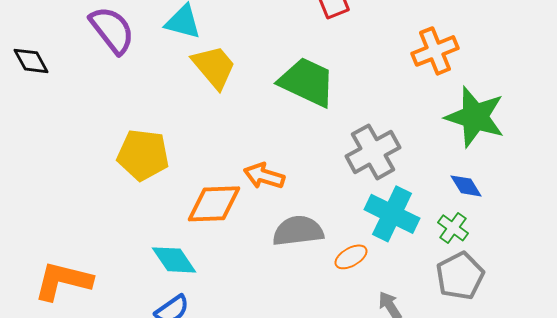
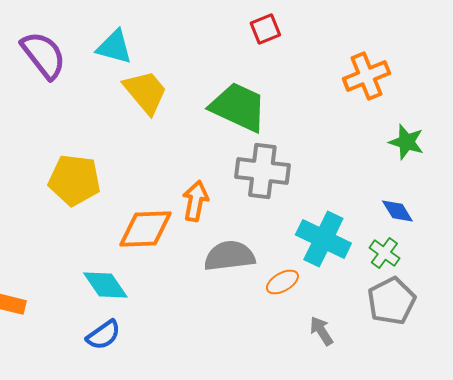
green star: (475, 117) -> (406, 142), size x0.6
gray cross: (373, 152) -> (262, 171), moved, turned 36
orange arrow: (264, 176) -> (195, 201), turned 84

